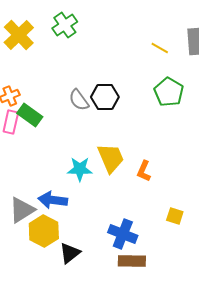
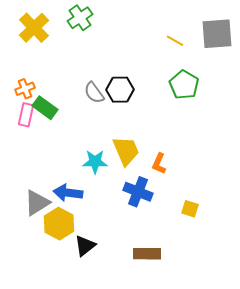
blue cross: (123, 234) -> (138, 192), moved

